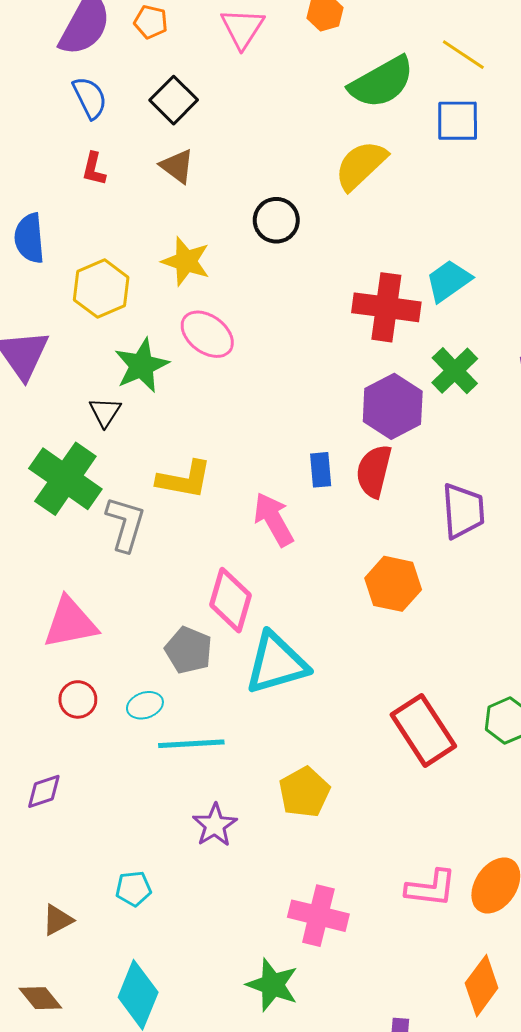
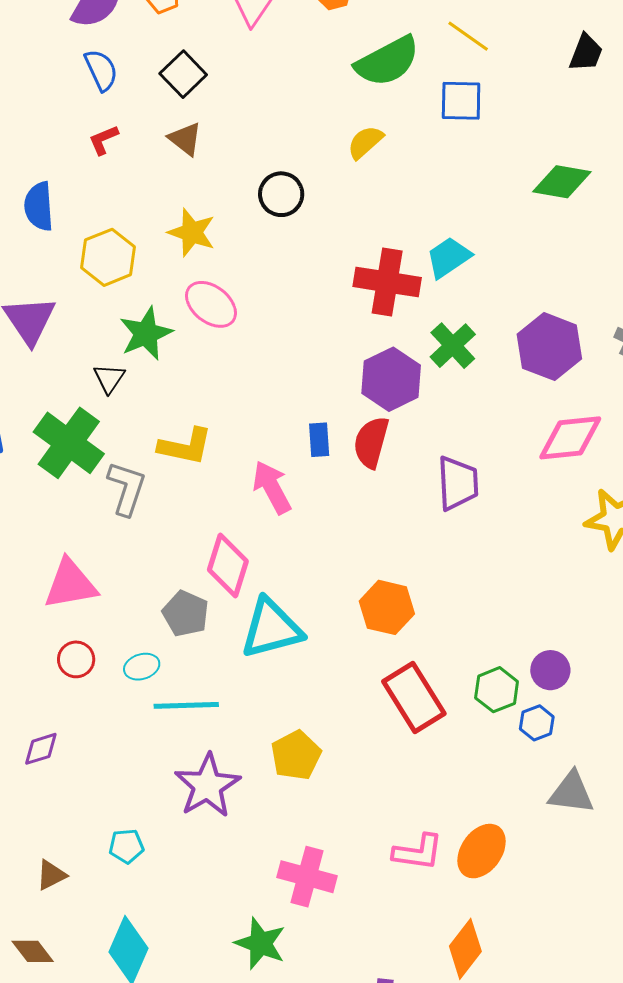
yellow semicircle: (361, 165) -> (365, 142), size x0.7
red L-shape: (94, 169) -> (104, 140), turned 52
orange hexagon: (393, 584) -> (387, 607), moved
purple star: (215, 825) -> (207, 786), size x1.5

